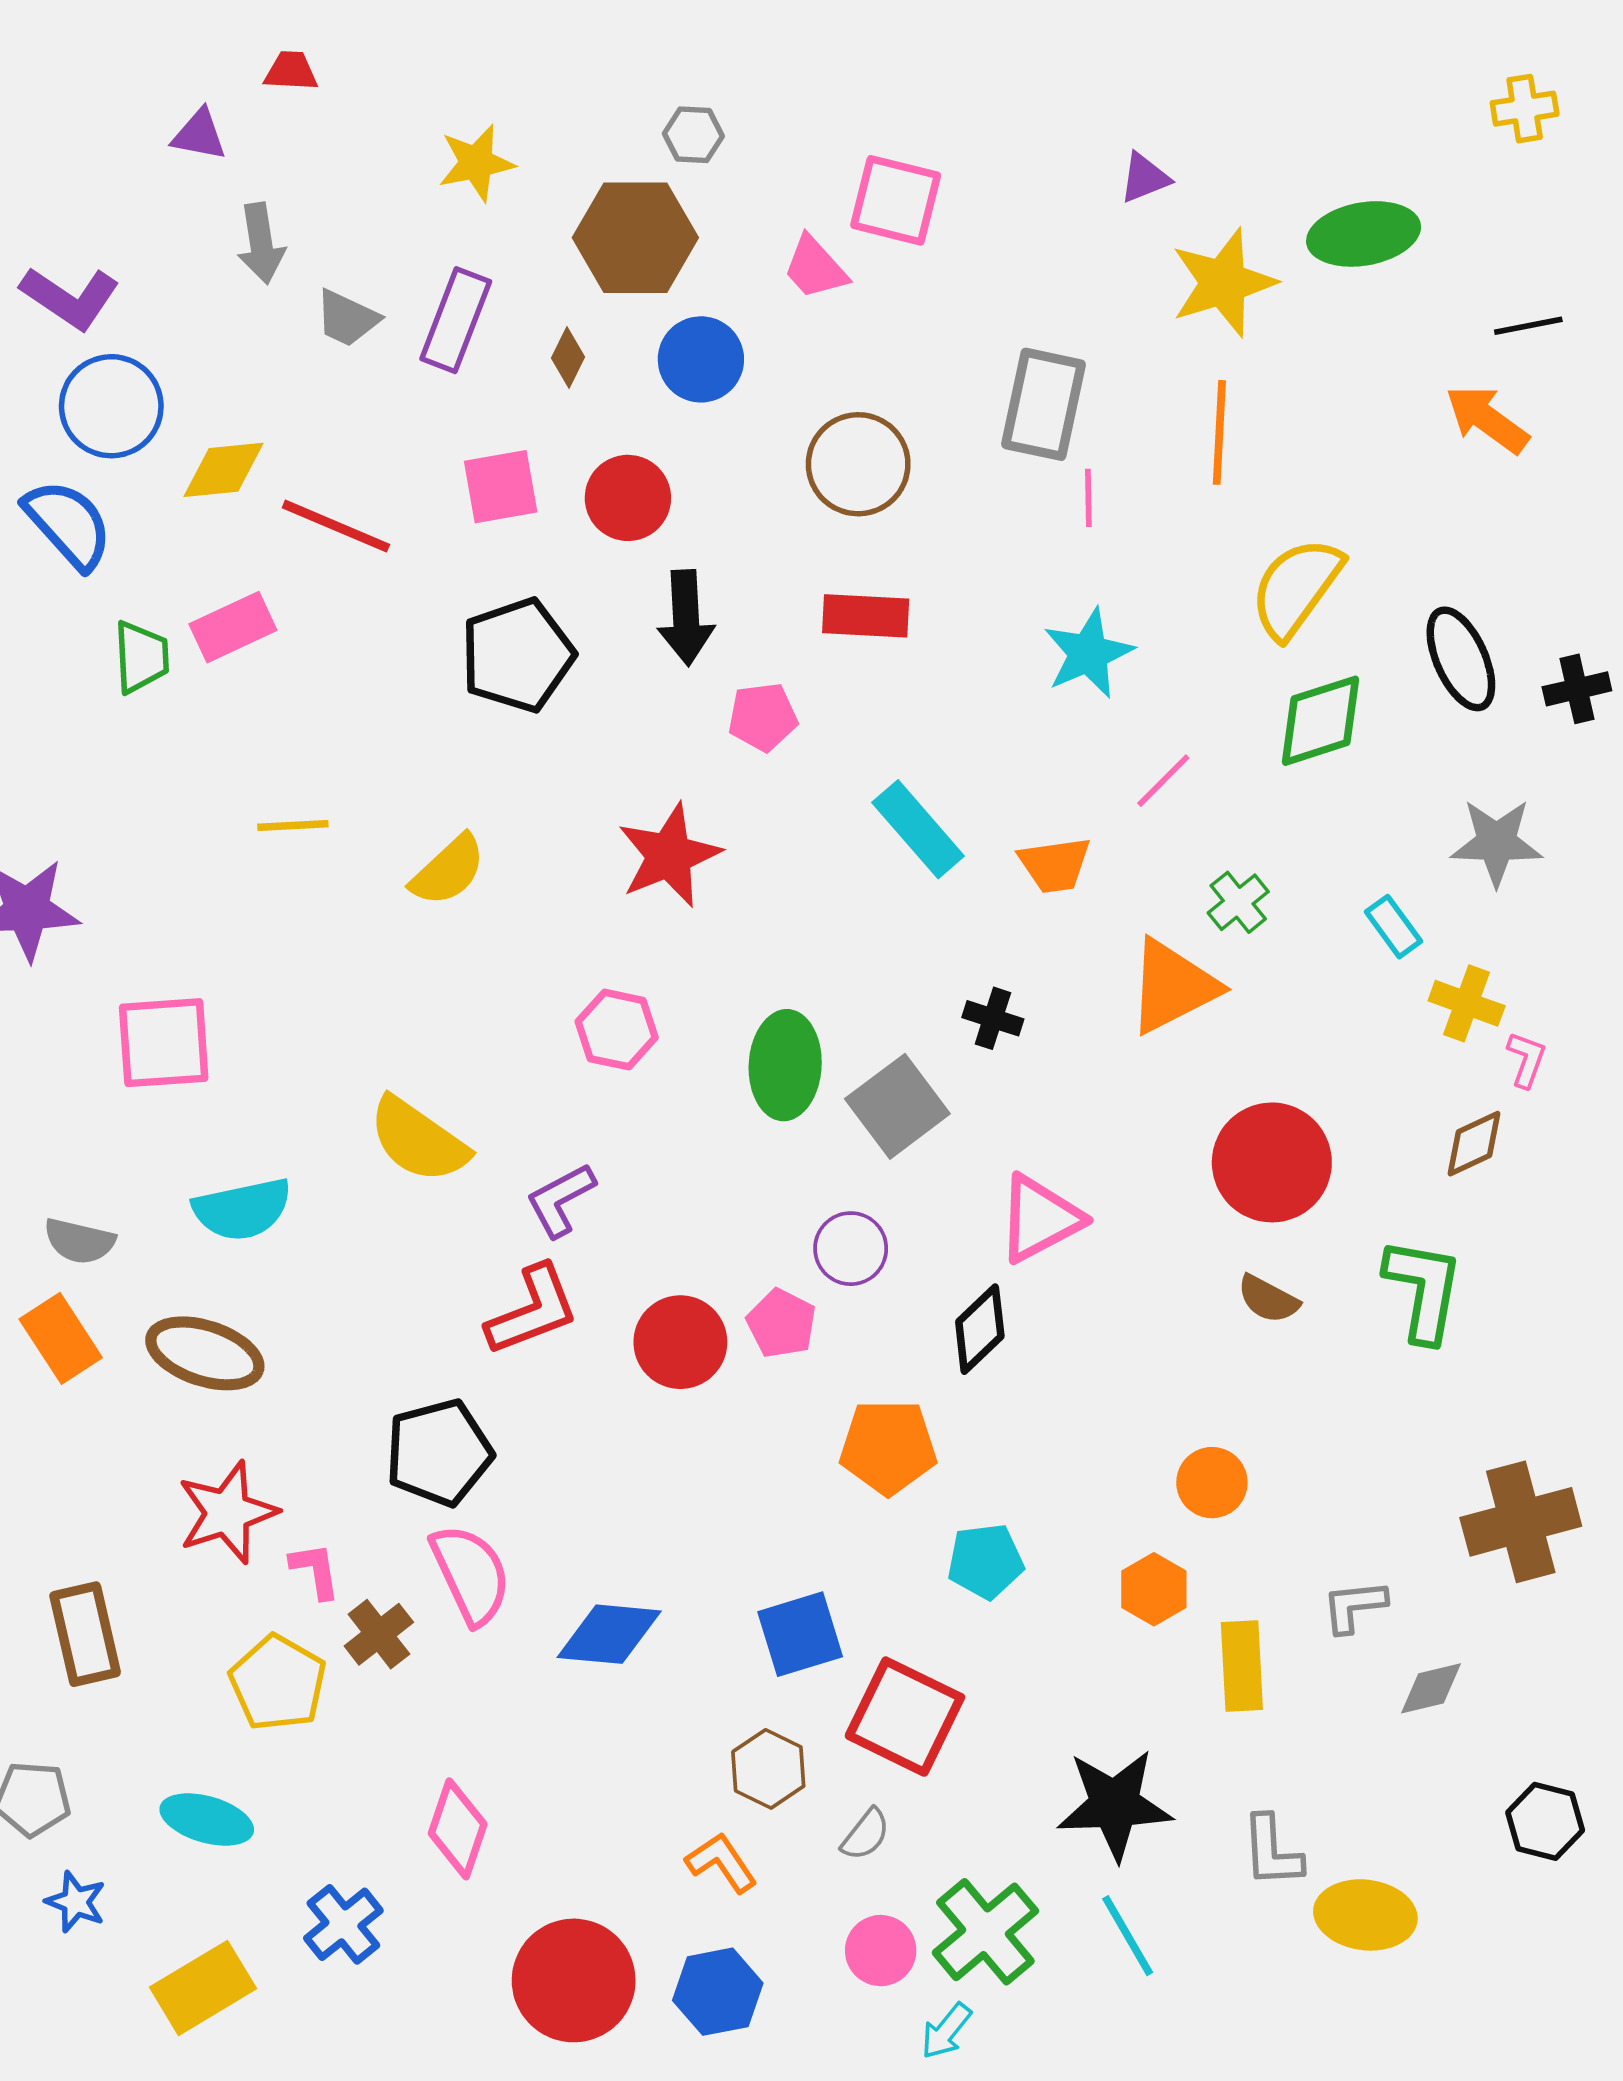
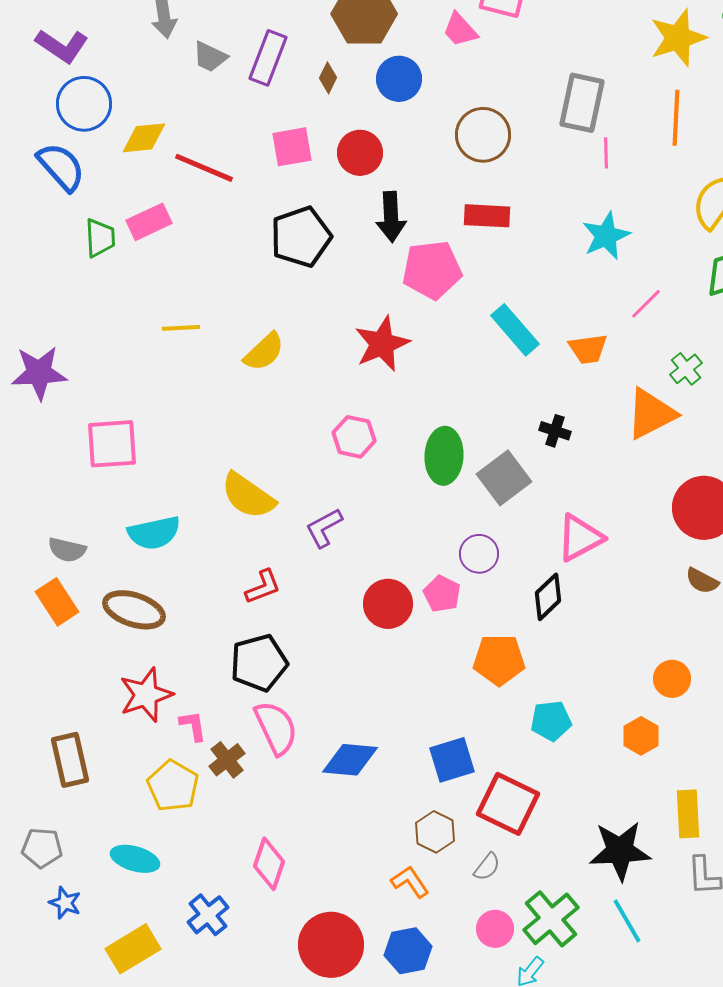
pink pentagon: (763, 717) -> (432, 270), size x1.6
red L-shape: (532, 1310) -> (263, 587), moved, size x0.7
yellow rectangle: (1242, 1666) -> (688, 814), moved

